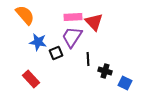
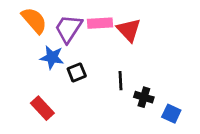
purple trapezoid: (72, 37) -> (68, 29), moved

